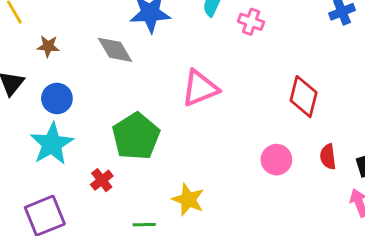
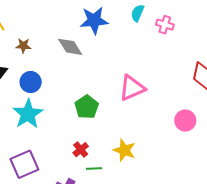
pink triangle: (200, 88) -> (132, 88), moved
green pentagon: (136, 136) -> (87, 107), size x0.7
red cross: (102, 180) -> (81, 150), moved

